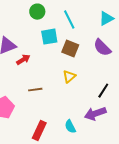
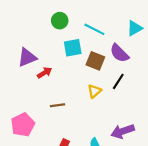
cyan line: (69, 20) -> (94, 29), turned -36
purple semicircle: (102, 48) -> (119, 53), moved
black line: (103, 91) -> (118, 81), moved

